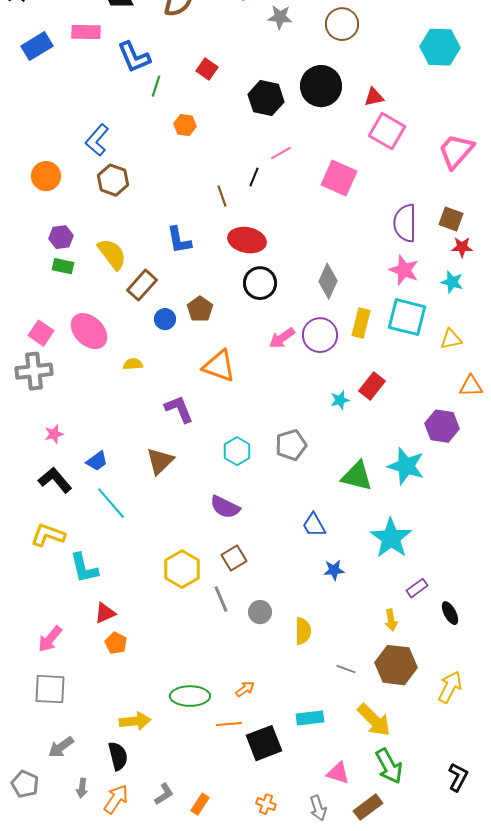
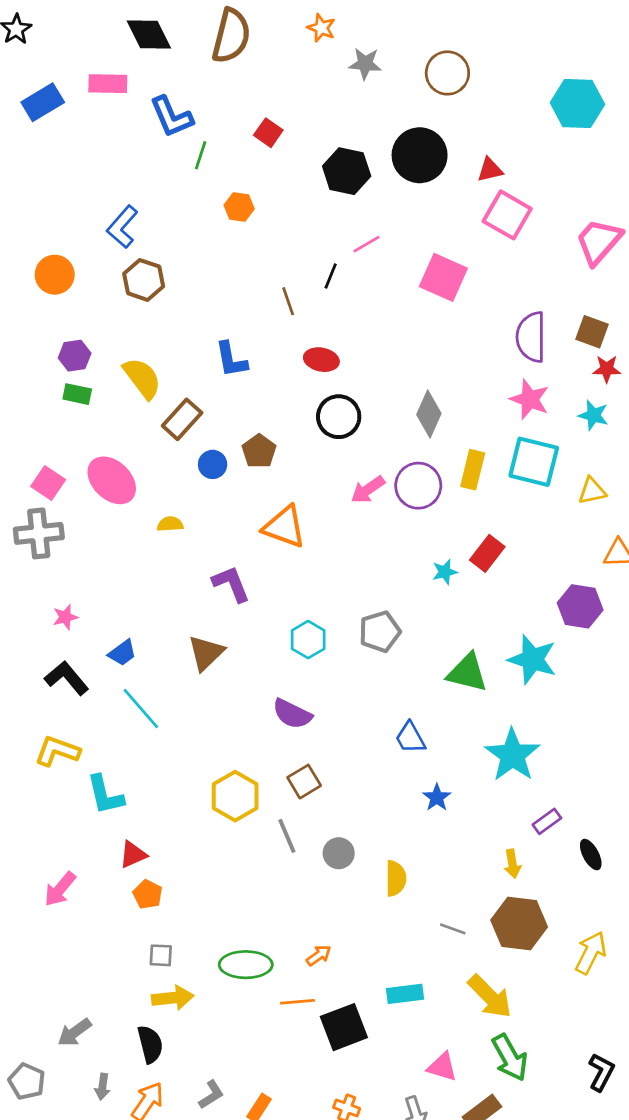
red ellipse: (247, 240) -> (321, 360), size x0.7
blue star: (334, 570) -> (437, 797), turned -30
gray square: (50, 689) -> (161, 955), moved, size x0.6

